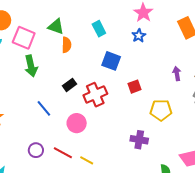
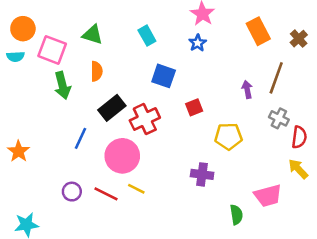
orange semicircle: (66, 45) -> (97, 71), moved
black rectangle: (70, 85) -> (112, 108), size x1.5
blue line: (44, 108) -> (80, 138), turned 66
pink circle: (77, 123) -> (122, 156), size x1.4
yellow line: (87, 160) -> (136, 189), moved

